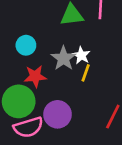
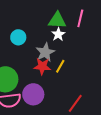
white star: (81, 55) -> (58, 34), moved
red star: (35, 76) -> (42, 66), moved

